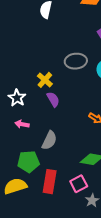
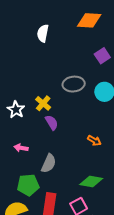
white star: (17, 98) -> (16, 110), moved

